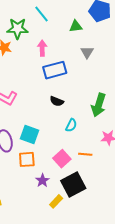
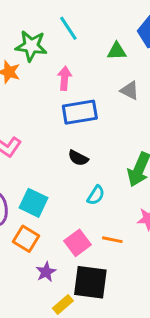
gray triangle: (87, 52) -> (130, 91), turned -40
orange square: (27, 159) -> (26, 239), turned 30
black square: (73, 185) -> (90, 282), turned 30

